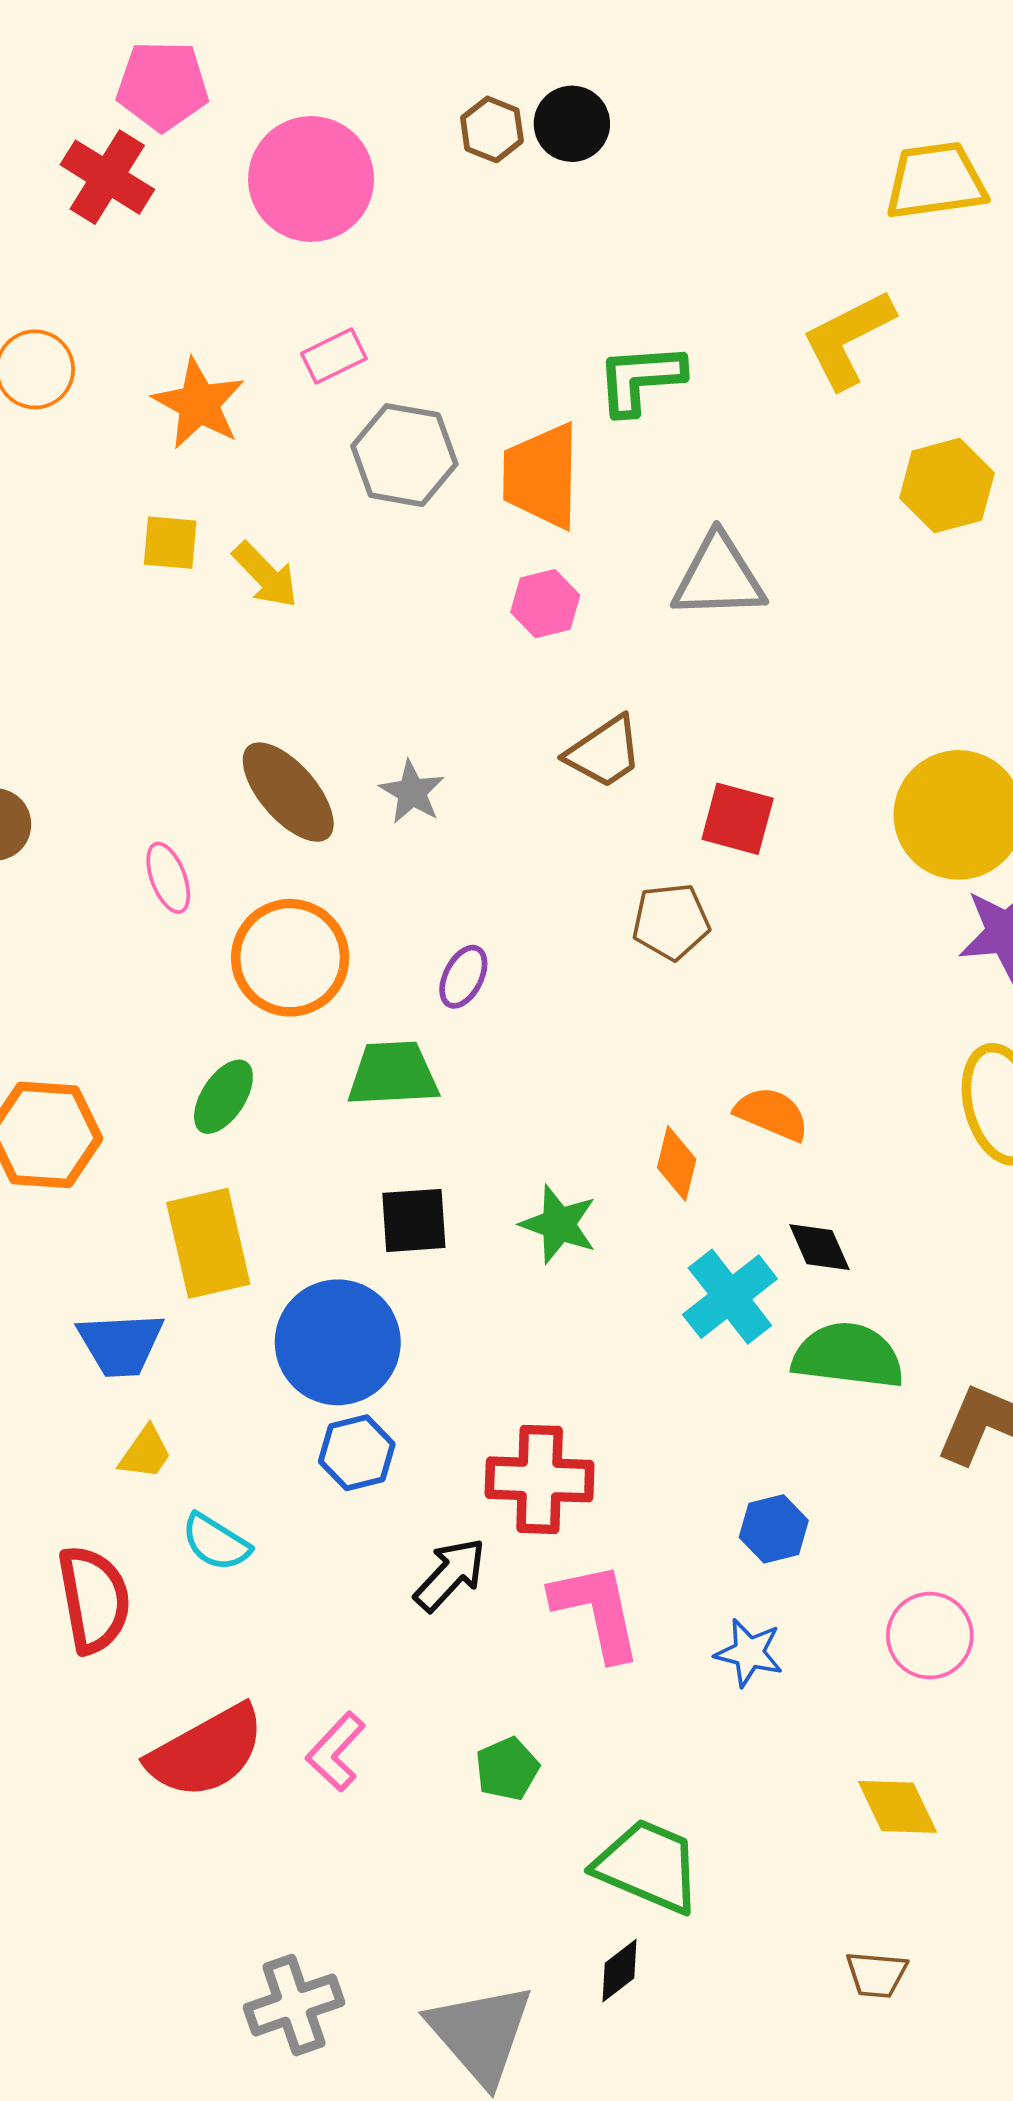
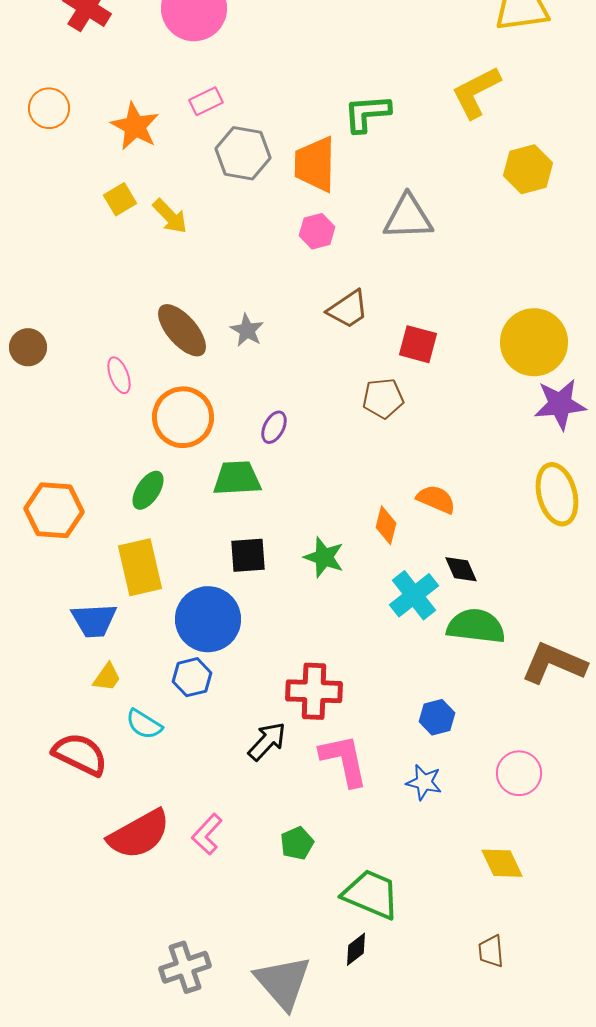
yellow square: (170, 543) -> (120, 199), turned -36
blue hexagon: (357, 1453) -> (192, 677), moved
red semicircle: (94, 1599) -> (80, 754), turned -54
brown trapezoid: (877, 1974) -> (491, 951), turned 80

